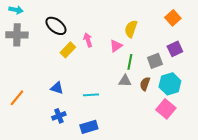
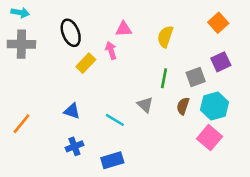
black ellipse: (56, 26) -> (71, 33), turned 30
pink triangle: (116, 46) -> (124, 29), moved, turned 32
gray triangle: (125, 81) -> (145, 105), moved, turned 40
cyan line: (91, 95) -> (115, 120), turned 35

